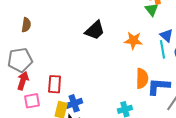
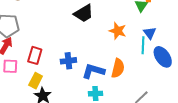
blue L-shape: (158, 86) -> (93, 71), moved
blue cross: (74, 103) -> (68, 61), moved

